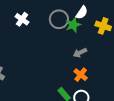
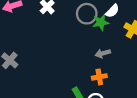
orange cross: (81, 75) -> (99, 77), turned 32

